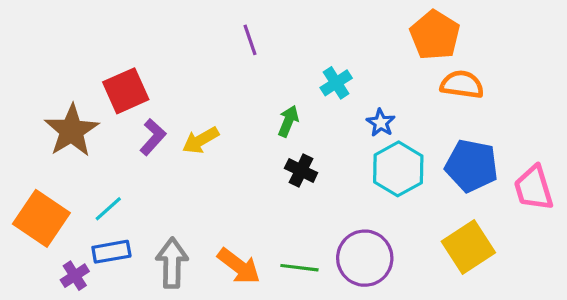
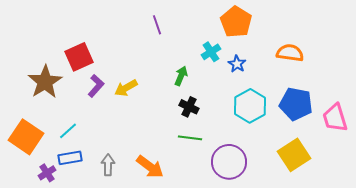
orange pentagon: (435, 35) -> (236, 22), moved
blue star: (381, 123) -> (237, 64), moved
gray arrow: (172, 263) -> (108, 165), size x0.7
green line: (299, 268) -> (190, 138), moved

